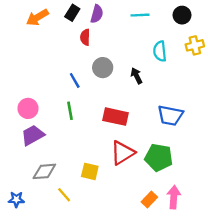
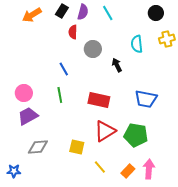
cyan line: (140, 15) -> (108, 13), moved, turned 63
gray circle: (103, 68) -> (93, 49), moved
yellow line: (64, 195) -> (100, 167), moved

